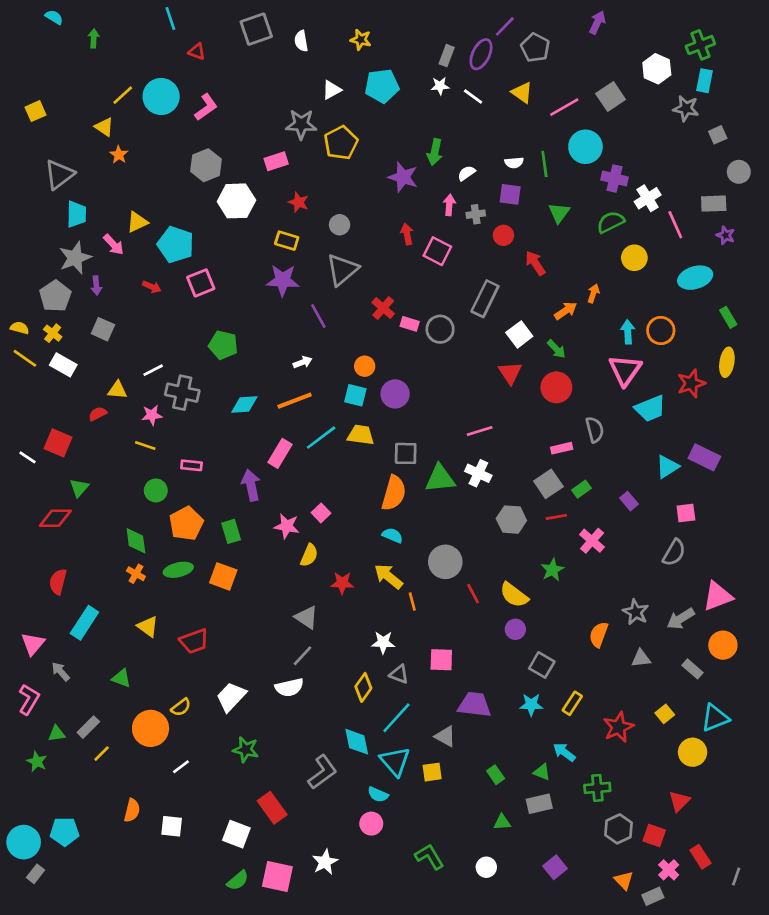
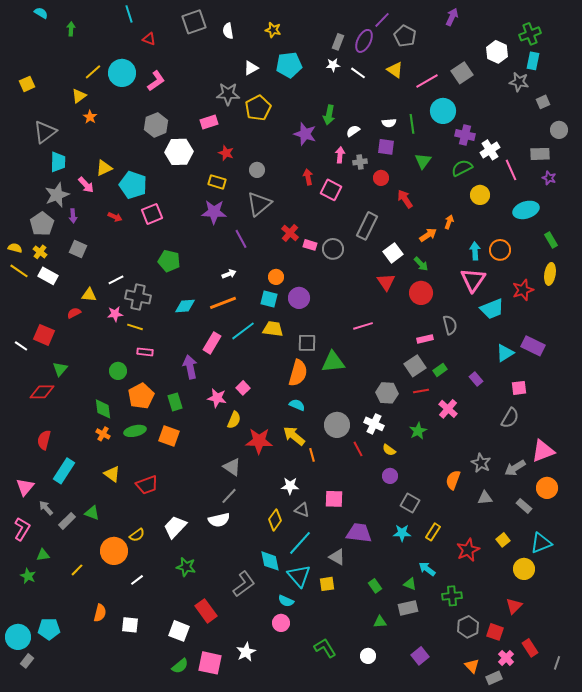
yellow triangle: (104, 127) -> (79, 96), turned 49
yellow line: (145, 446) -> (135, 327), moved
white cross: (478, 473) -> (374, 424), moved
red star: (342, 583) -> (259, 441), size x1.5
yellow semicircle: (514, 595) -> (389, 450), size x0.6
gray rectangle: (88, 727) -> (67, 521), moved

